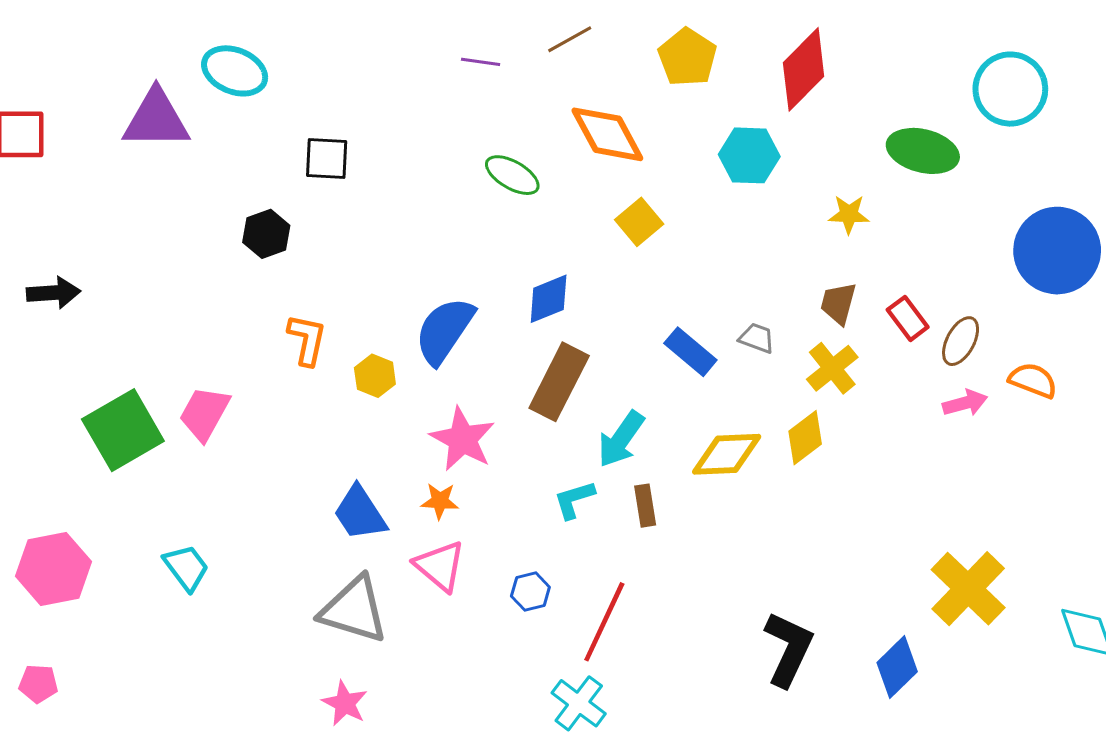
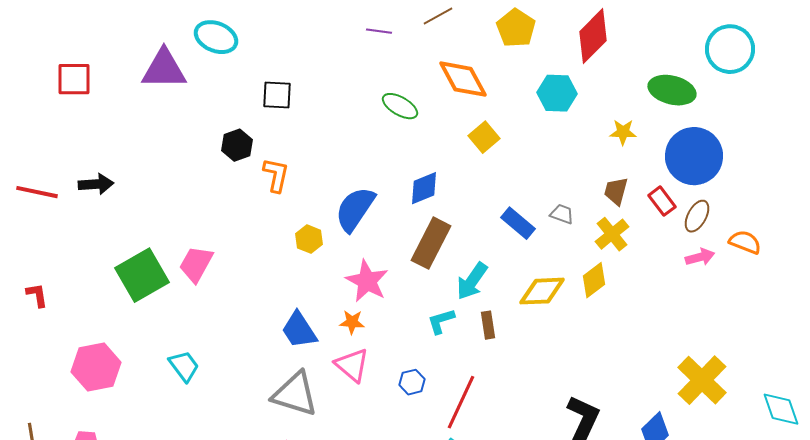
blue circle: (1057, 251) -> (694, 156), moved
orange L-shape: (307, 340) -> (276, 175), moved

